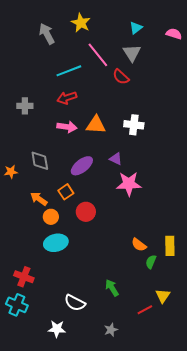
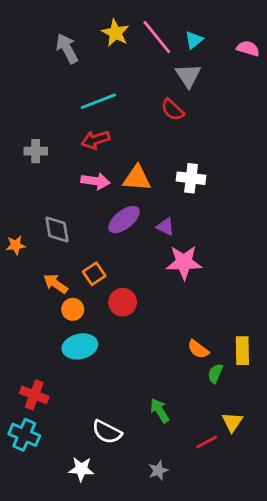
pink line: (98, 55) -> (157, 37), moved
purple ellipse: (82, 166) -> (124, 220), moved

